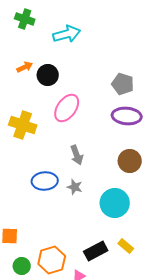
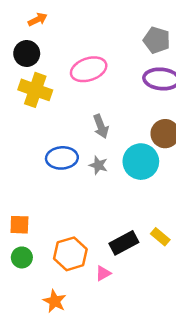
black circle: (48, 75) -> (27, 53), moved
pink ellipse: (67, 108) -> (89, 69), turned 36
cyan circle: (115, 203) -> (141, 162), moved
green circle: (22, 266) -> (22, 257), moved

